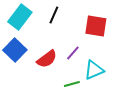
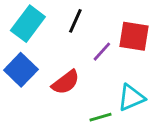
purple line: (73, 53) -> (102, 52), moved

